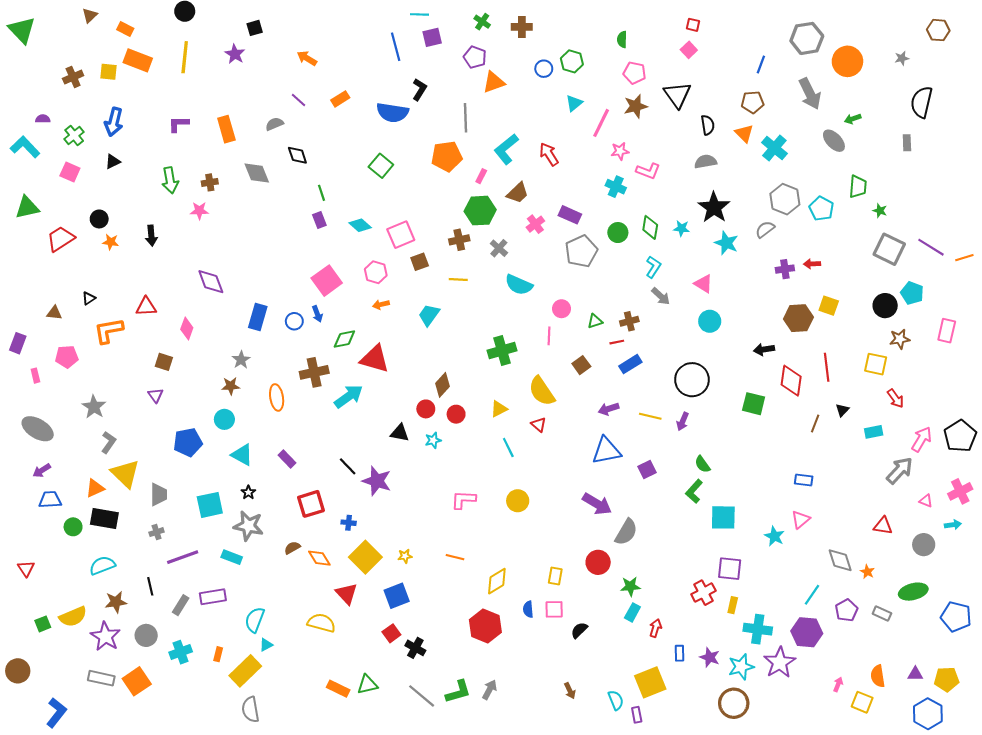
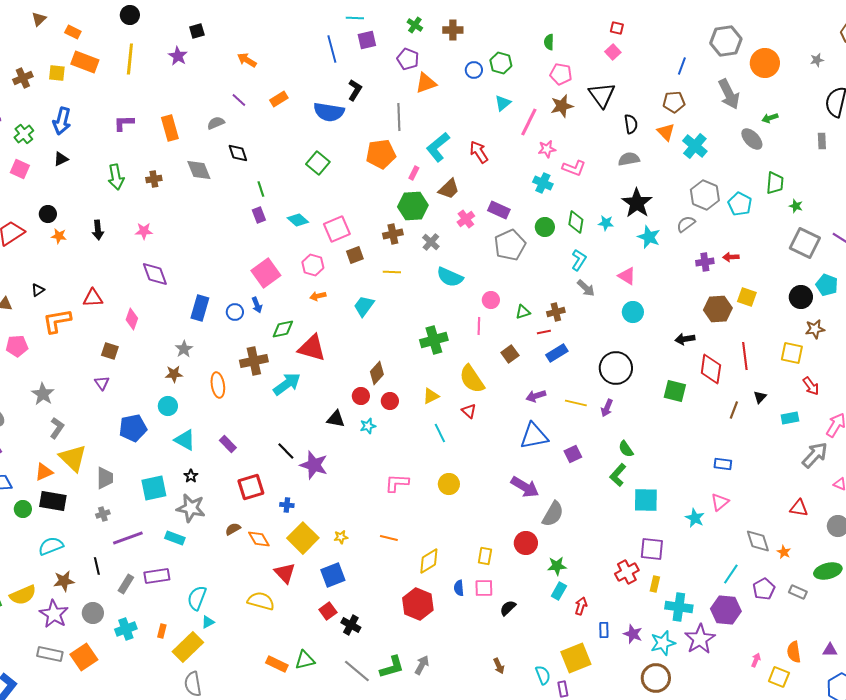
pink star: (199, 211) -> (144, 231), moved

